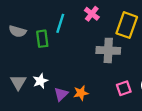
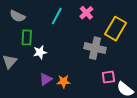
green rectangle: (42, 39) -> (27, 37), moved
white star: (40, 81) -> (40, 52), moved
pink square: (124, 88) -> (108, 77), moved

